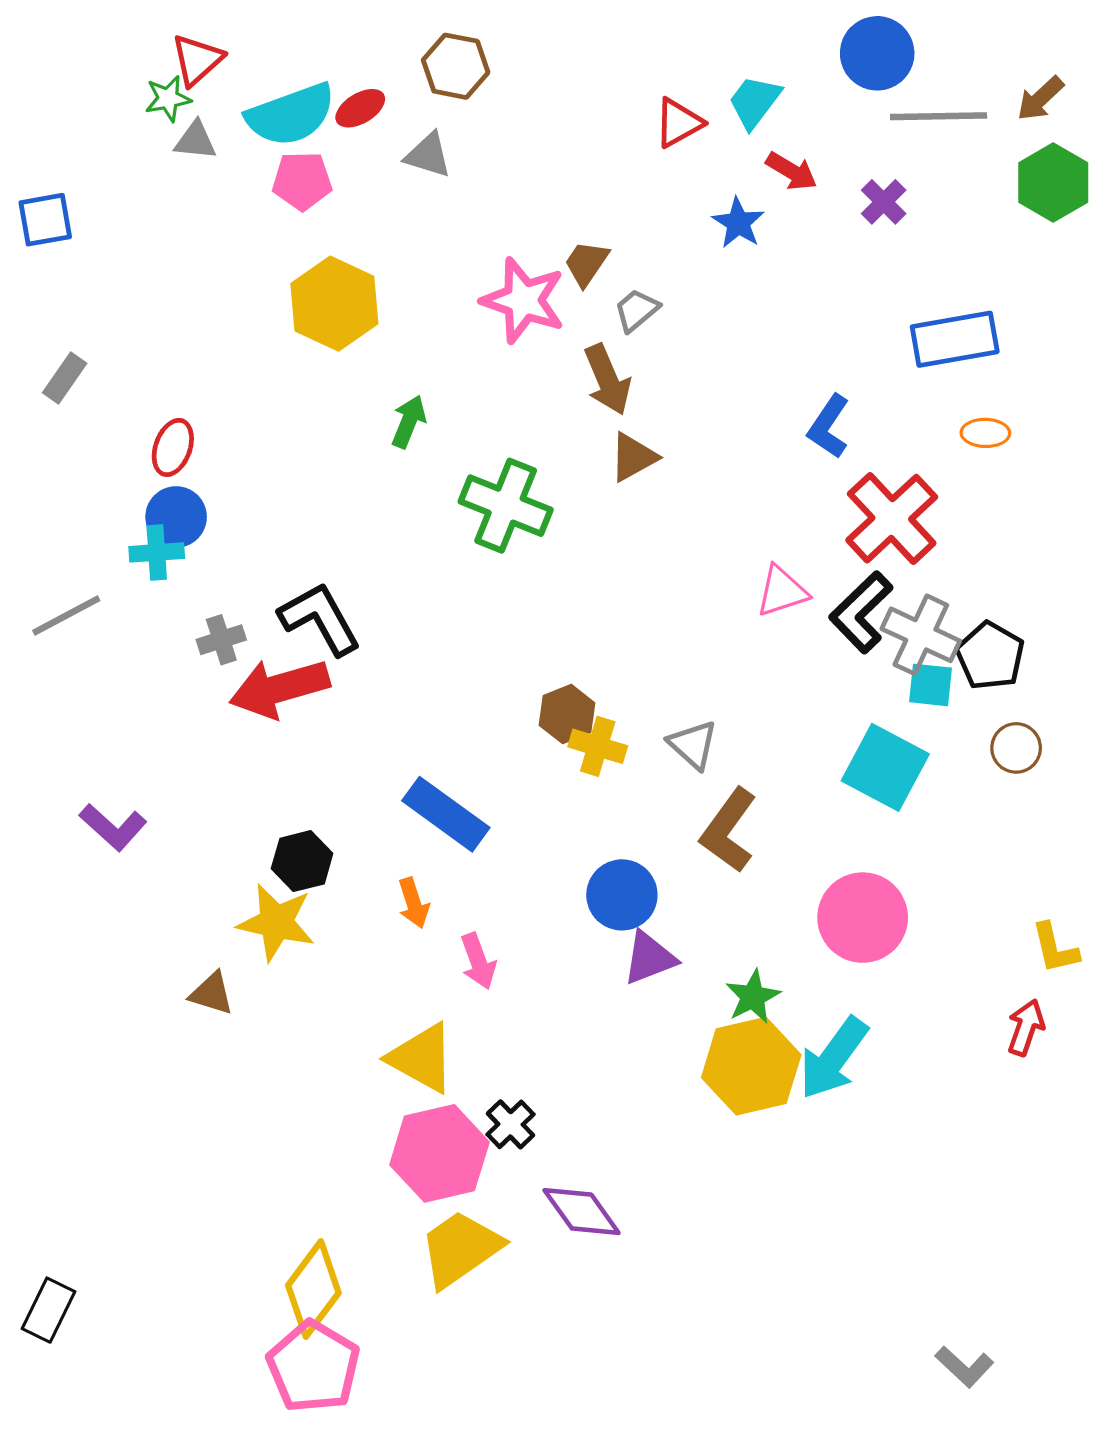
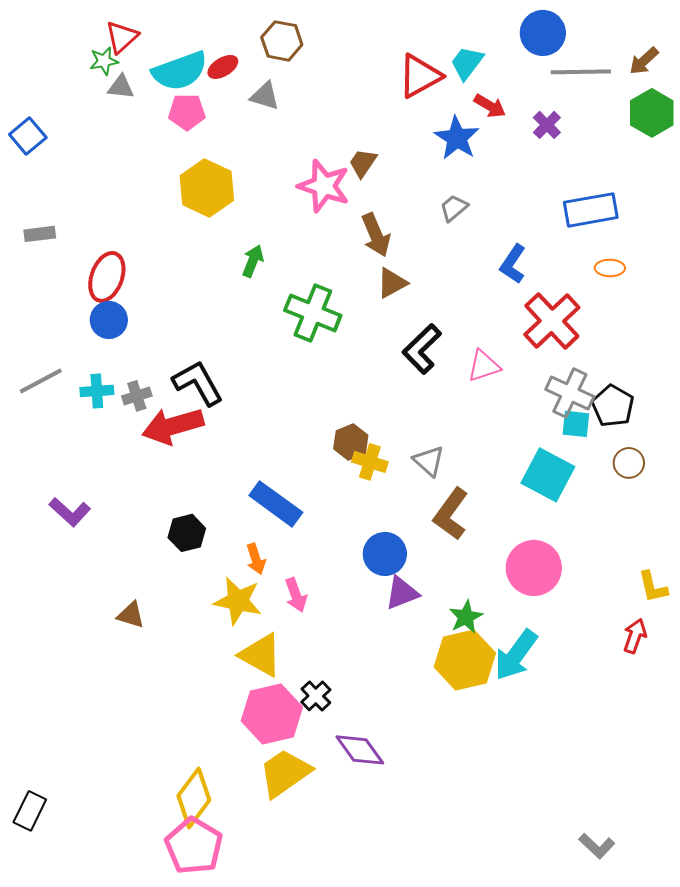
red triangle: (678, 123) -> (420, 76), size x1.4
blue square: (45, 220) -> (28, 136), turned -30
blue star: (738, 223) -> (457, 138), size x1.4
gray trapezoid: (636, 310) -> (454, 208), moved
gray rectangle: (65, 378) -> (40, 234), turned 48
red ellipse: (173, 447) -> (107, 277), size x1.4
cyan cross: (157, 552) -> (97, 391), moved
black L-shape: (861, 612) -> (422, 349), moved
yellow star: (276, 922) -> (238, 601), moved

